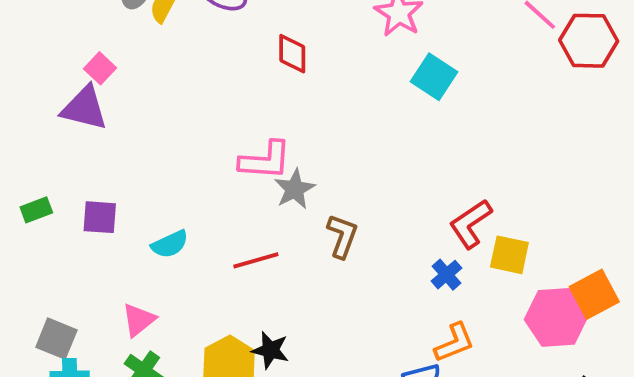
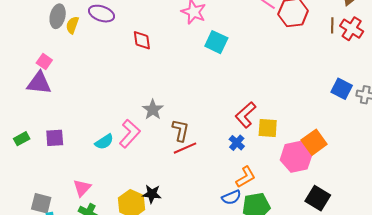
pink L-shape: (265, 160) -> (130, 134), moved, turned -44
cyan semicircle: (170, 244) -> (104, 142), moved
red line: (256, 260) -> (185, 148), moved

